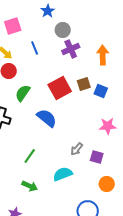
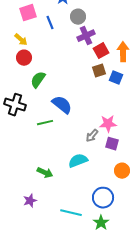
blue line: (35, 48) -> (50, 23), moved
orange arrow: (103, 55) -> (123, 52), moved
red square: (60, 88) -> (101, 51), moved, size x0.7
pink star: (108, 126) -> (108, 124), moved
green line: (30, 156) -> (45, 123), moved, turned 42

